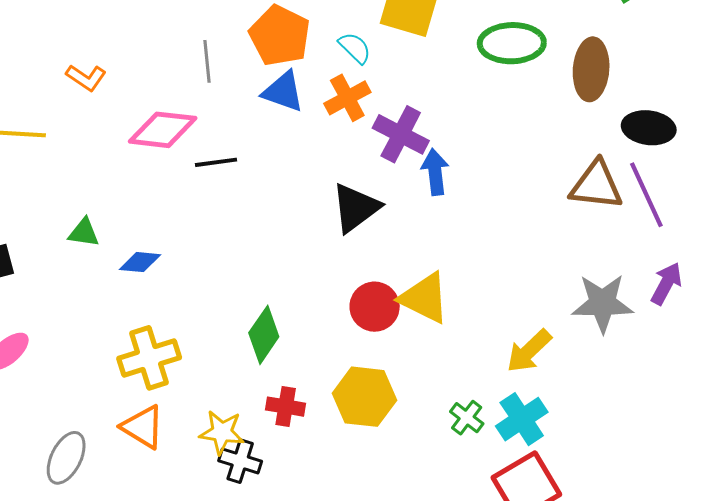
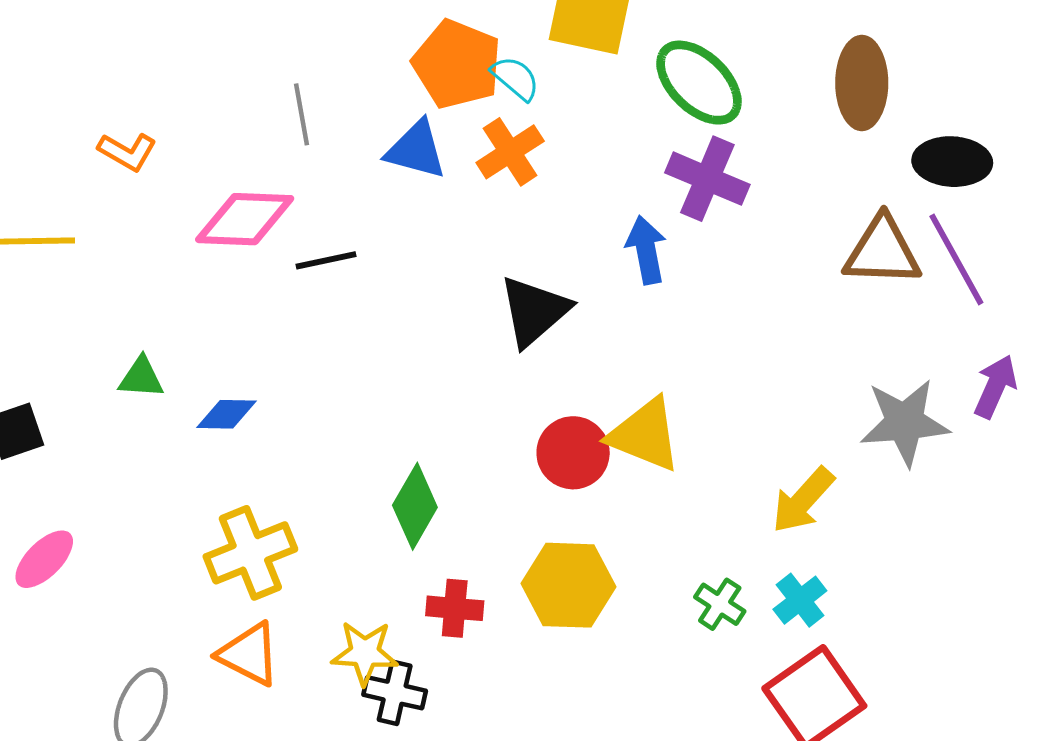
orange pentagon: (280, 36) -> (457, 64), moved
green ellipse: (512, 43) -> (699, 83), moved, turned 50
purple cross: (401, 134) -> (707, 179), moved
cyan cross: (522, 419) -> (800, 600), size x0.7

